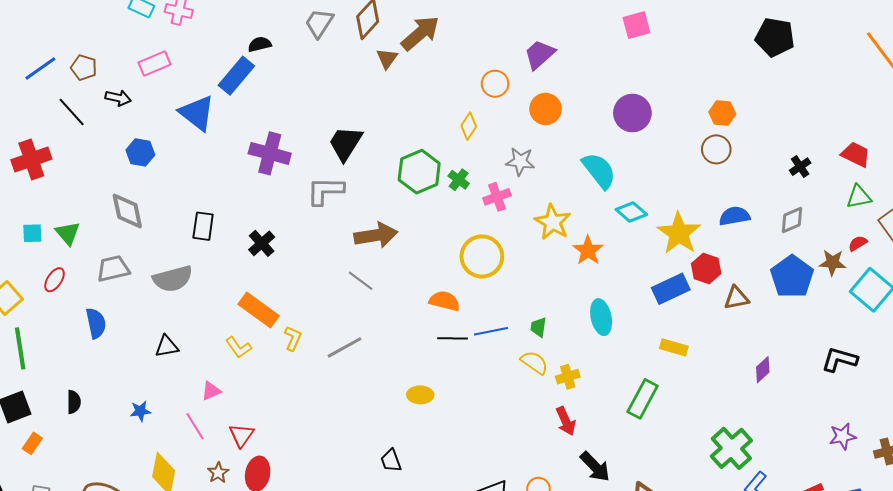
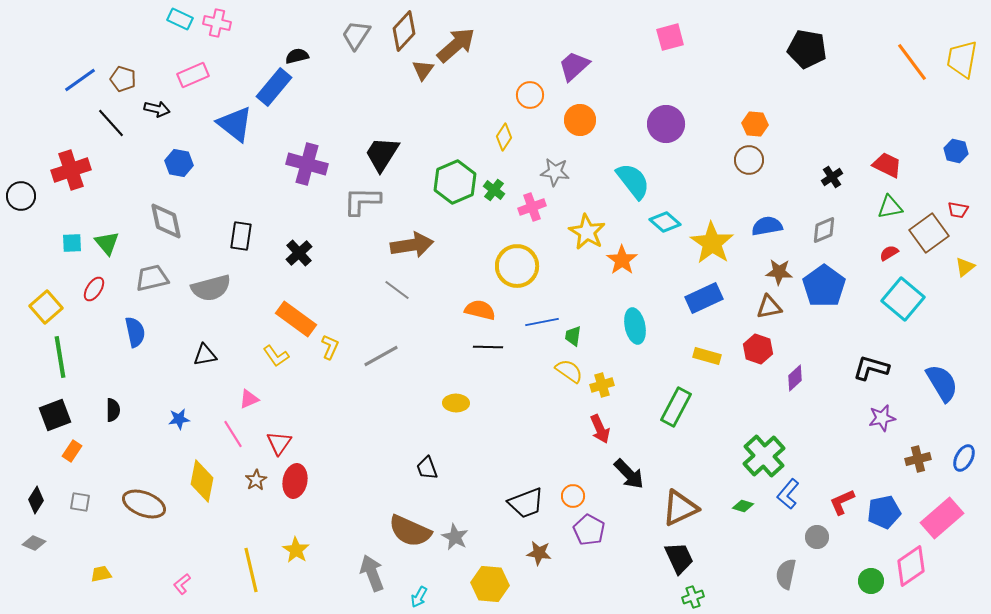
brown star: (832, 263) -> (779, 272), moved
red hexagon: (706, 269) -> (758, 349), moved
blue line: (491, 331) -> (542, 322), moved
purple star: (843, 436) -> (882, 418), moved

